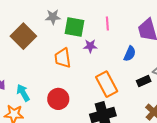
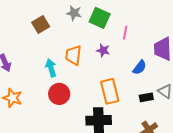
green square: (75, 27) -> (100, 18), moved
brown square: (23, 36) -> (41, 24), size x0.7
cyan arrow: (23, 93) -> (51, 68), moved

